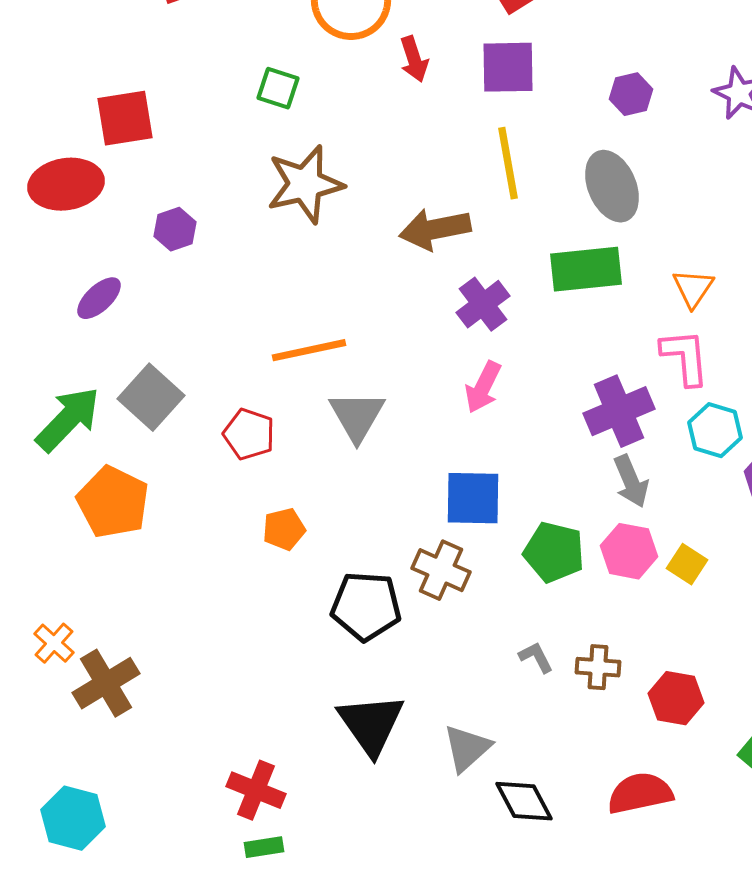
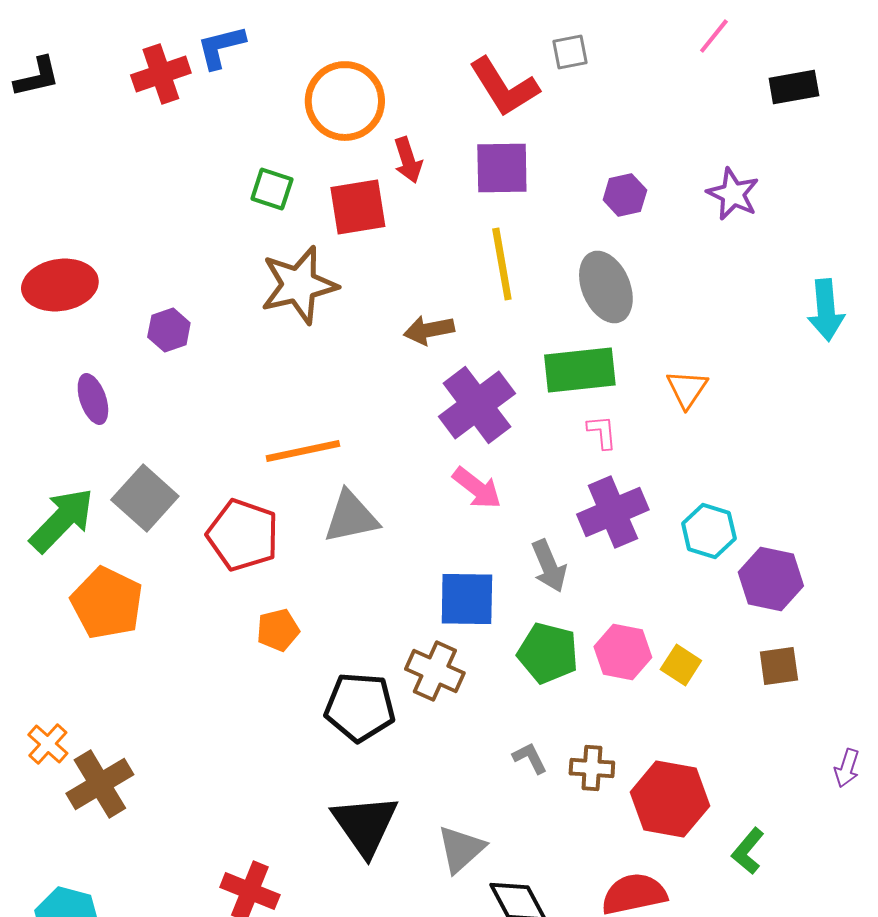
red square: (125, 118) -> (358, 207), moved
brown arrow: (435, 229) -> (429, 330), size x0.7
purple ellipse: (99, 298) -> (93, 399), turned -66
purple cross: (483, 304) -> (477, 405), size x1.4
pink L-shape: (685, 357) -> (602, 432), moved, size x0.6
pink arrow: (483, 387) -> (477, 488), turned -78
gray triangle: (357, 416) -> (351, 517), turned 48
red pentagon: (249, 434) -> (243, 535), size x1.4
gray arrow: (631, 481) -> (549, 566), moved
red hexagon: (676, 698) -> (670, 799), size x1.4

